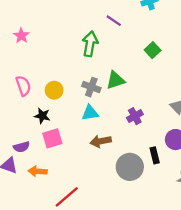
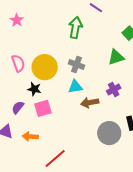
green triangle: (115, 80) -> (116, 57), moved
yellow circle: (54, 90) -> (45, 67), size x1.6
brown arrow: (101, 141) -> (90, 103), moved
purple semicircle: (22, 147) -> (18, 107), moved, turned 144

